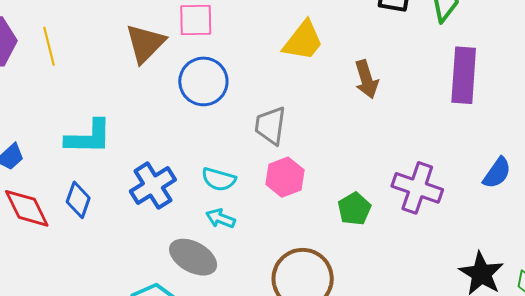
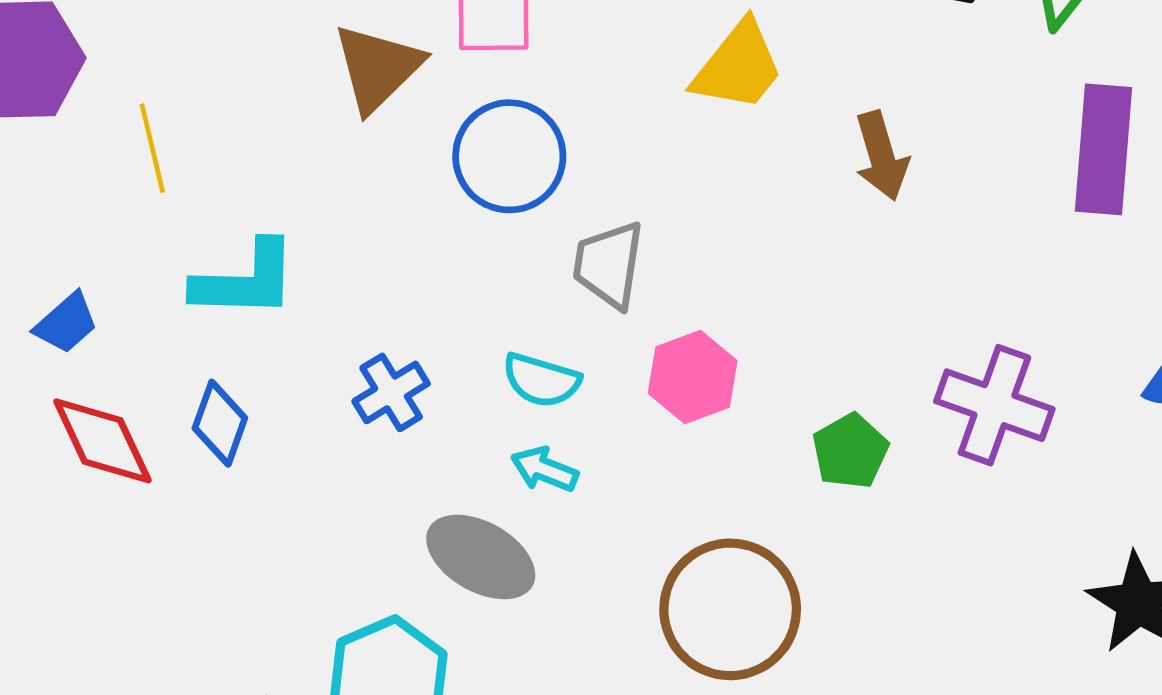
yellow line: (49, 46) -> (152, 148), moved
gray trapezoid: (270, 126) -> (609, 265), moved
blue cross: (153, 186) -> (391, 392), size x0.7

